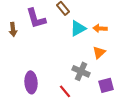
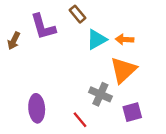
brown arrow: (13, 29) -> (14, 41), turned 32
orange triangle: (99, 52) -> (123, 70), size x1.6

